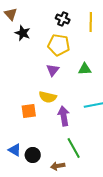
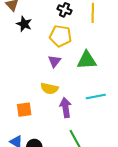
green triangle: (85, 69) -> (87, 60), size x1.5
orange square: (29, 111) -> (24, 110), moved

